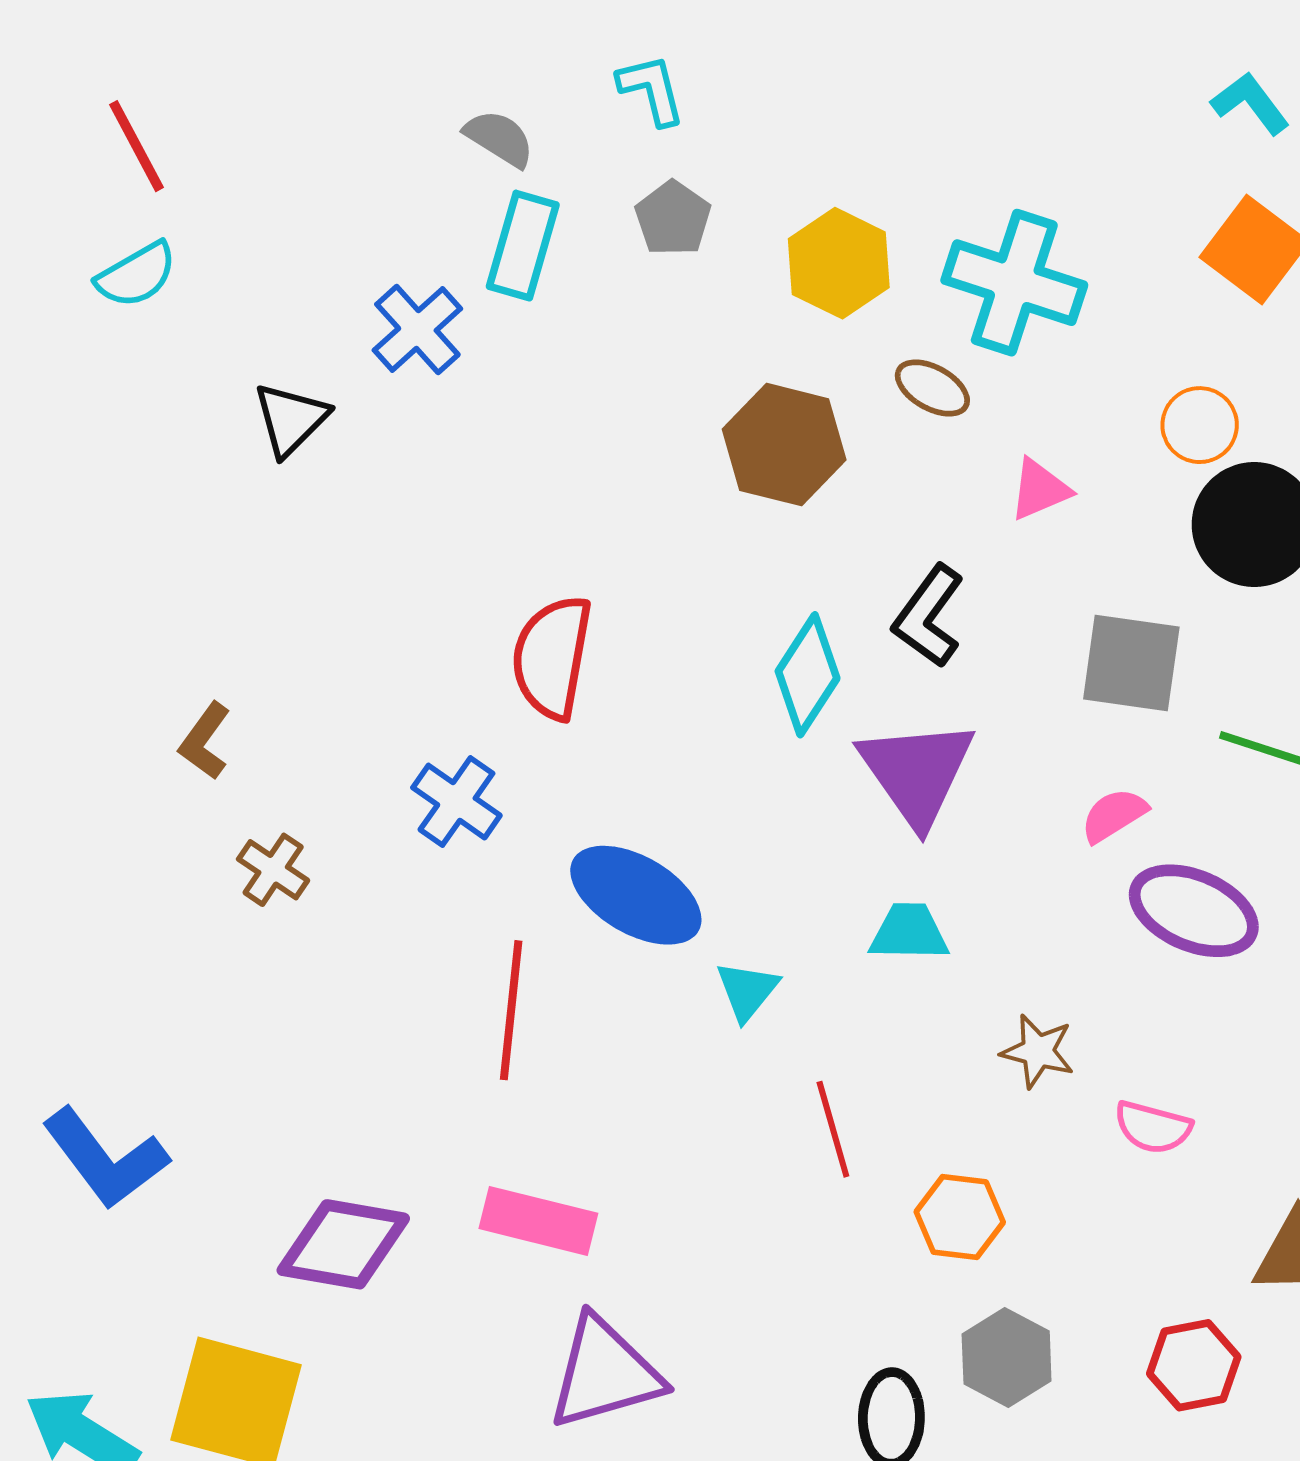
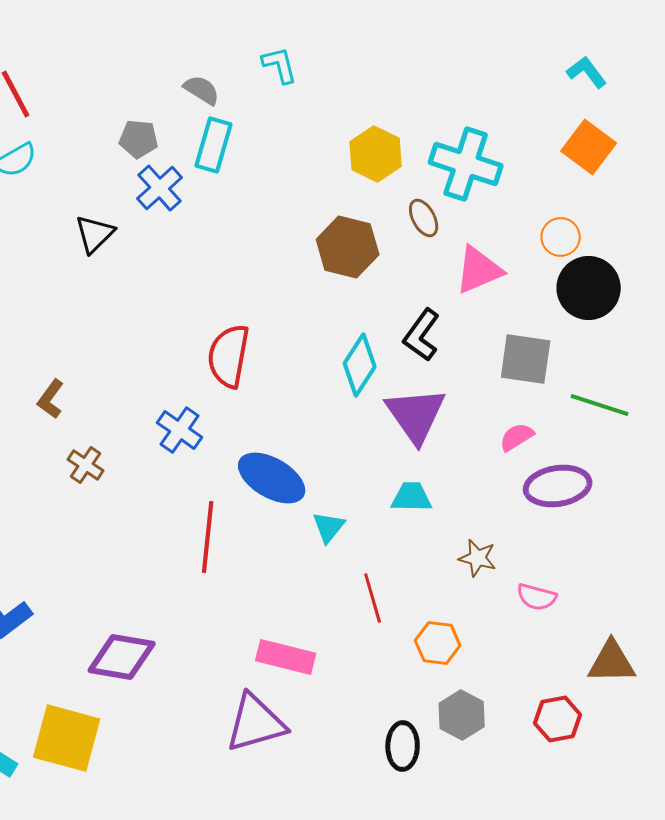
gray pentagon: (673, 218) -> (139, 139), moved, turned -30
brown ellipse: (932, 388) -> (424, 218), turned 33
pink triangle: (1040, 489) -> (479, 270), size x1.5
purple ellipse: (1194, 911) -> (558, 486), turned -32
pink rectangle: (538, 1221) -> (286, 657), moved

